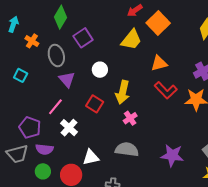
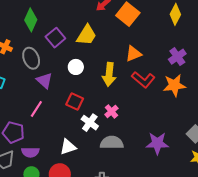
yellow trapezoid: (131, 40) -> (86, 35), moved
yellow arrow: (123, 92) -> (109, 74), moved
white cross: (69, 128) -> (90, 123), moved
white triangle: (91, 157) -> (68, 147), moved

